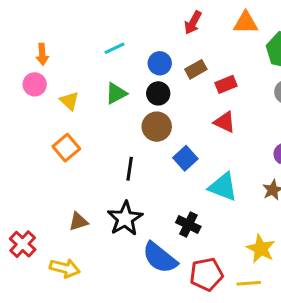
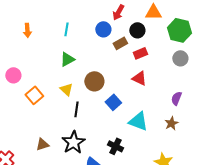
cyan line: (115, 48) -> (66, 29), turned -56
orange arrow: (42, 54) -> (27, 30), moved
blue circle: (160, 63) -> (103, 29), moved
pink circle: (35, 84) -> (13, 75), moved
black circle: (158, 93) -> (137, 30), moved
yellow triangle: (69, 101) -> (66, 89), moved

